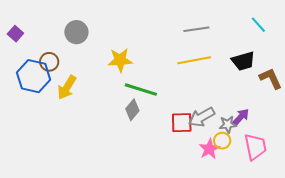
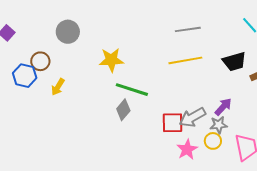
blue hexagon: (34, 76) -> (25, 76), size x0.7
yellow arrow: (67, 87) -> (58, 87), size x0.7
purple arrow: (241, 117) -> (223, 107), moved
pink star: (209, 149) -> (187, 149), moved

